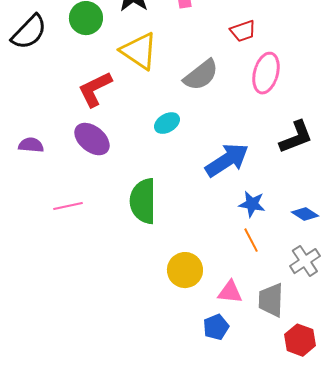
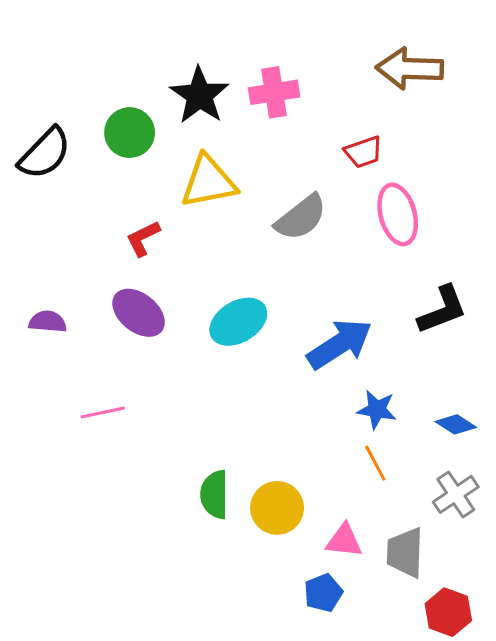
yellow triangle: (139, 51) -> (209, 182), turned -45
pink ellipse: (266, 73) -> (398, 214), turned -30
red L-shape: (95, 89) -> (143, 238), size x0.7
cyan ellipse: (167, 123) -> (238, 322), moved, size x1.5
green semicircle: (143, 201) -> (214, 494), moved, size x0.7

